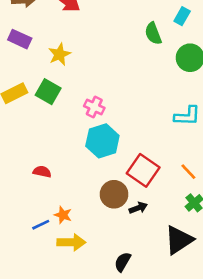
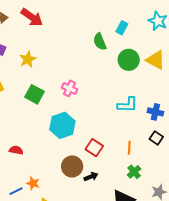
green square: (48, 92) -> (34, 94), moved
pink cross: (94, 107) -> (70, 88), moved
red square: (143, 170) -> (94, 148), size x0.7
orange line: (188, 172) -> (129, 148), turned 48

